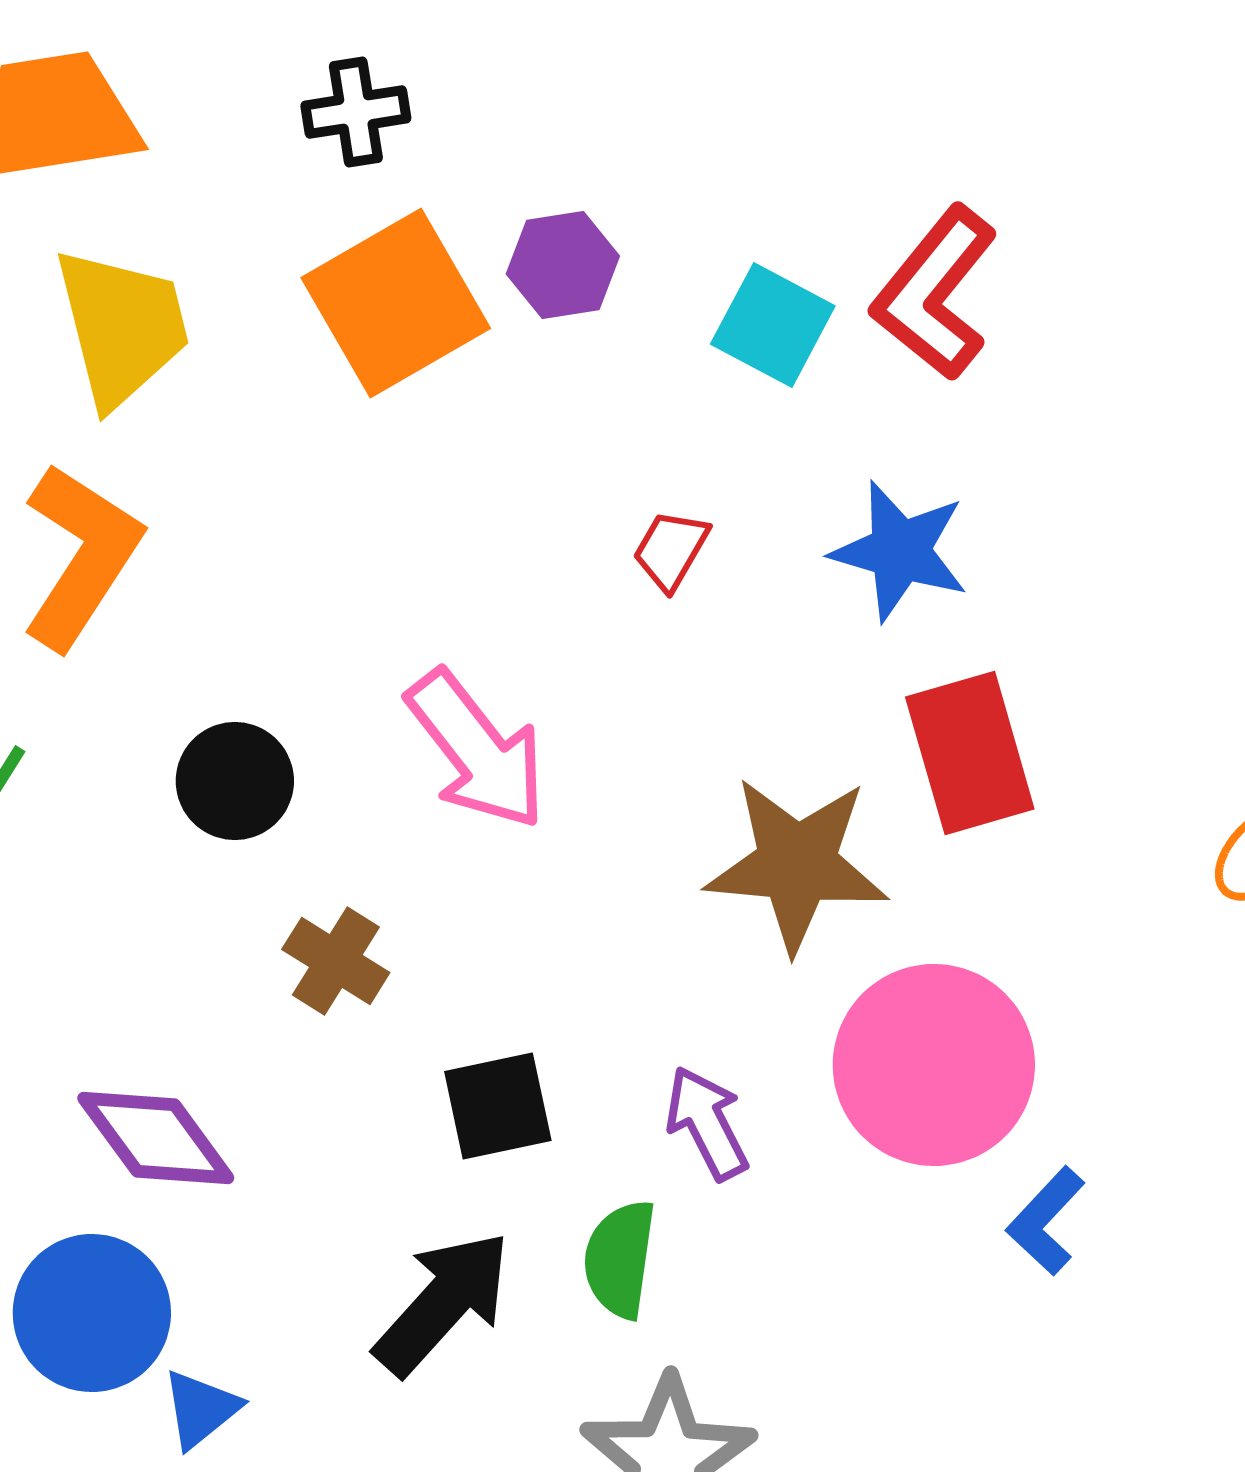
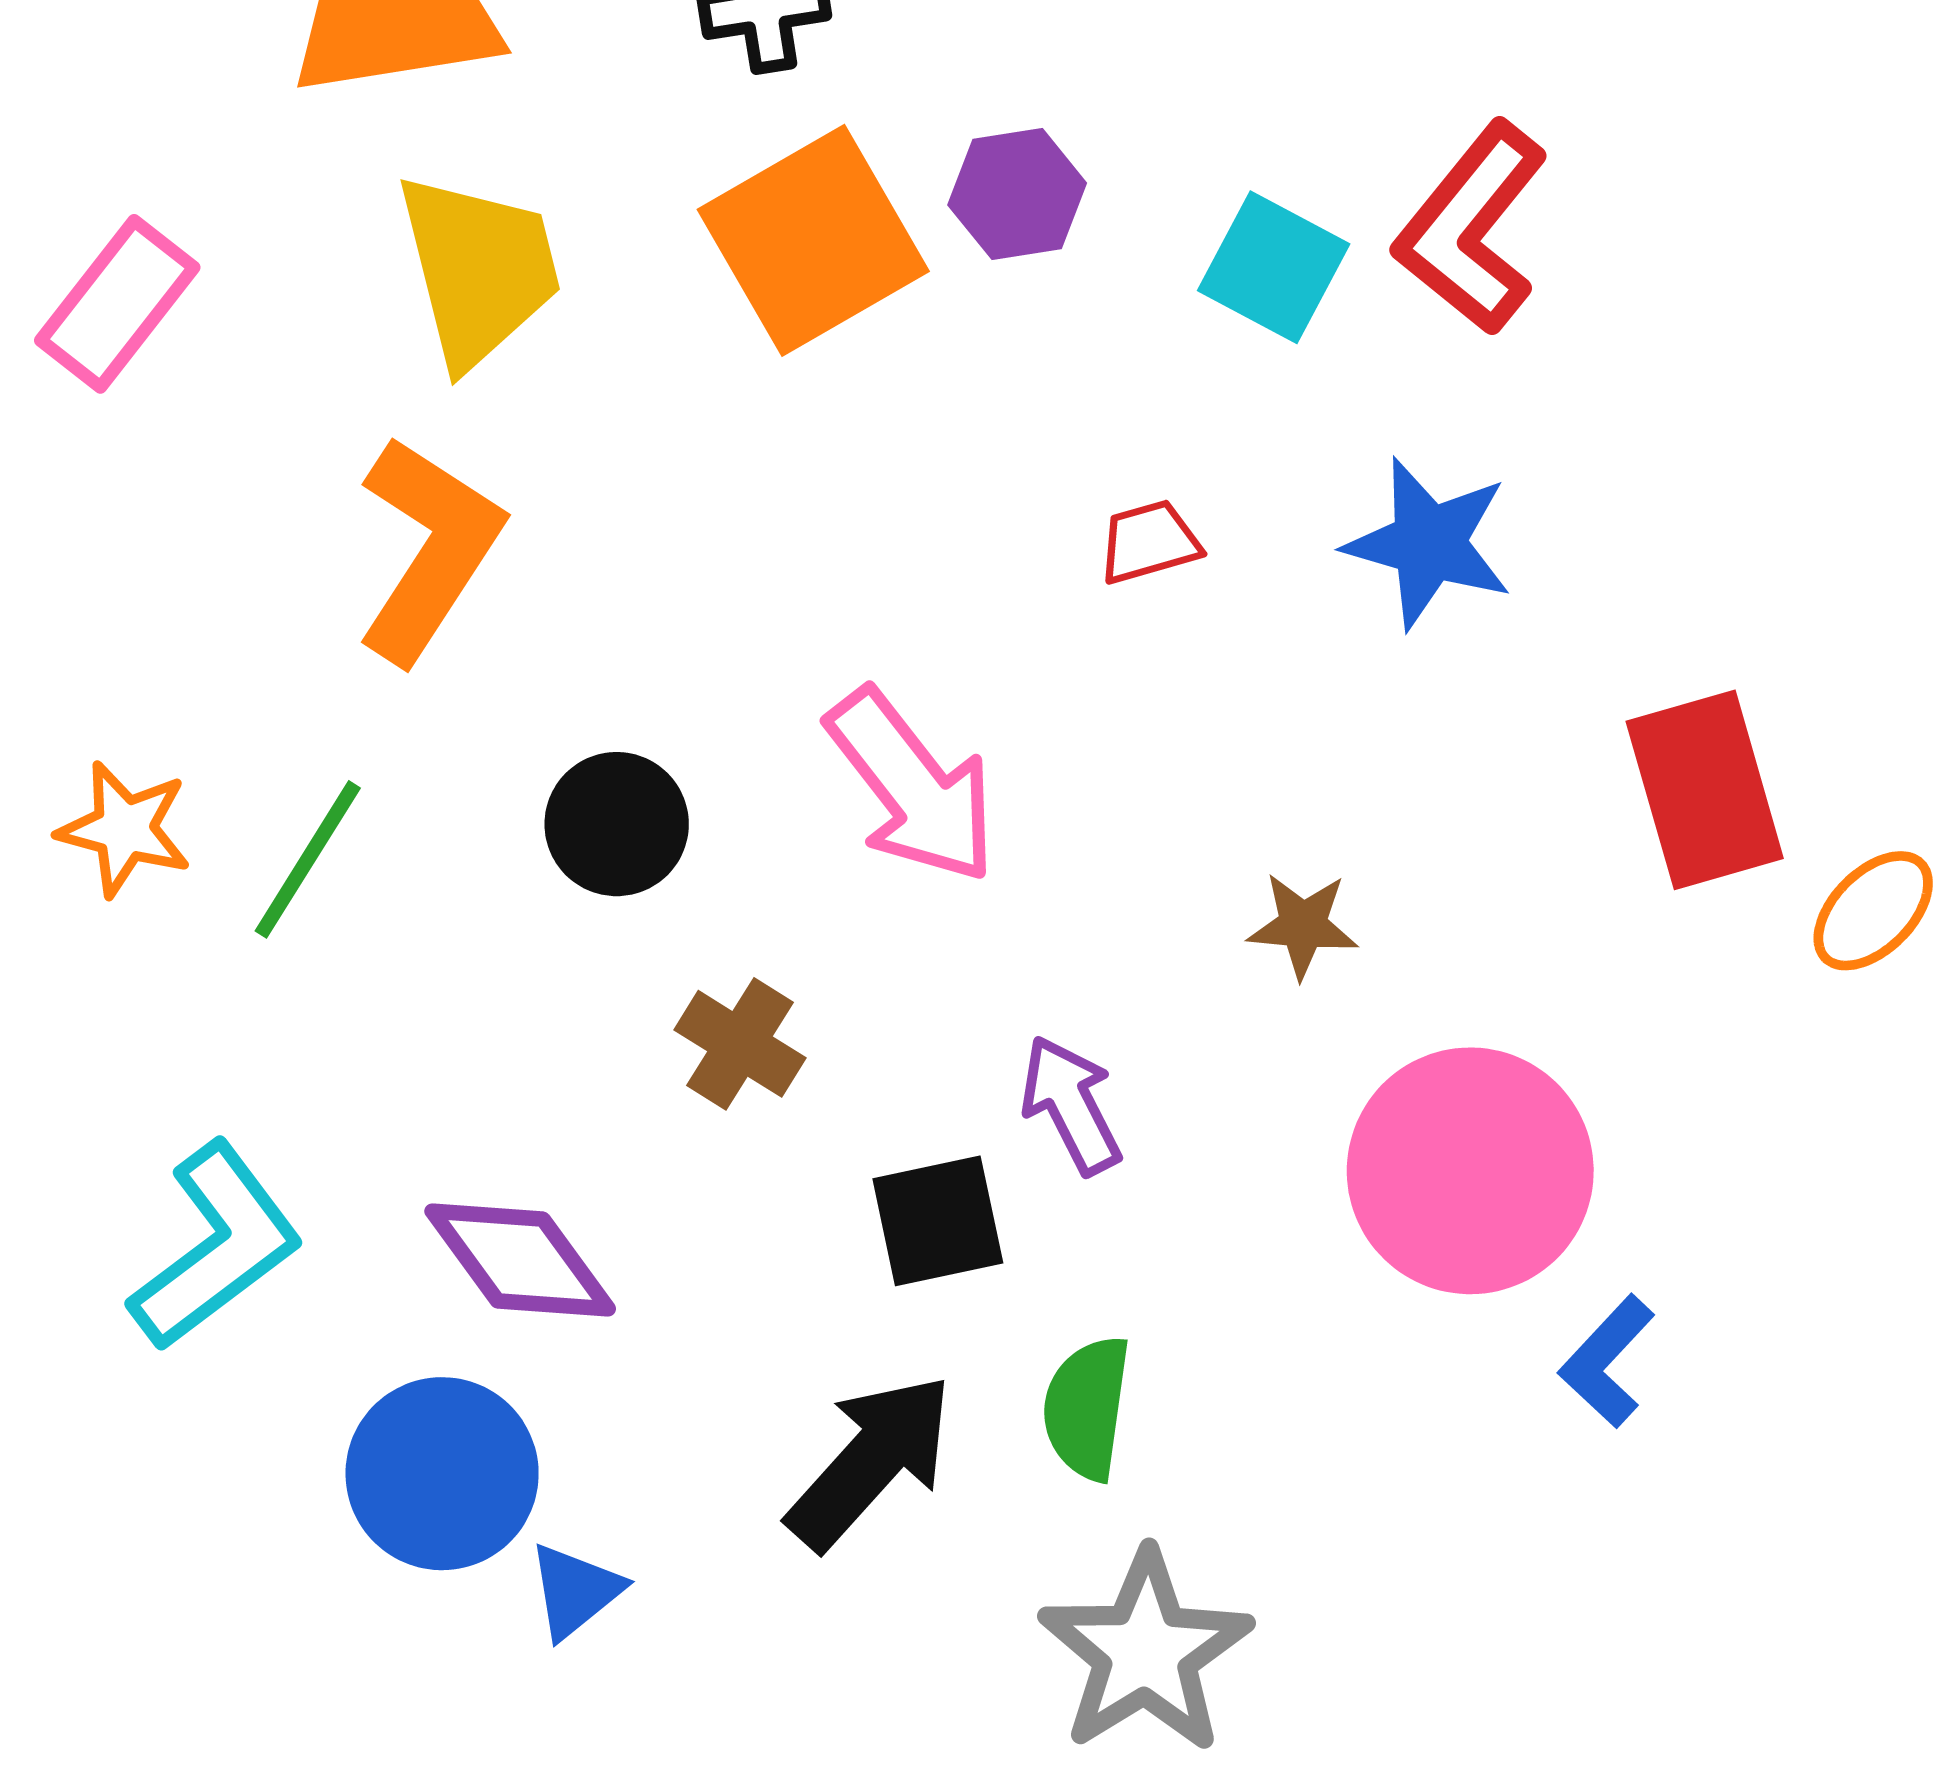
red trapezoid: (671, 550) -> (1149, 542), turned 44
red rectangle: (970, 753) -> (1705, 790), moved
brown star: (797, 864) -> (1303, 925), size x0.5
purple arrow: (707, 1123) -> (1071, 1105), moved

